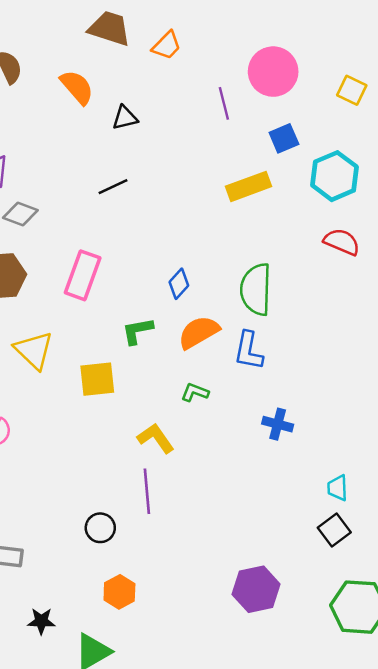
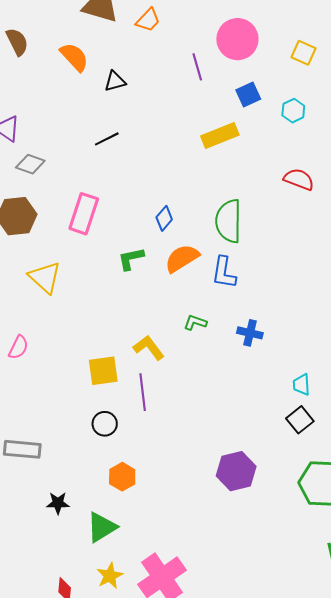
cyan hexagon: (335, 176) -> (293, 111), moved, size x0.6
yellow square: (97, 379) -> (103, 371), moved
green L-shape: (195, 392) -> (195, 323), moved

